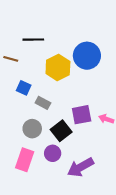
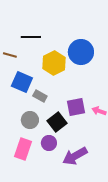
blue square: (24, 88) -> (22, 82), size x1.5

